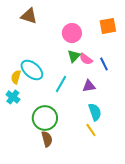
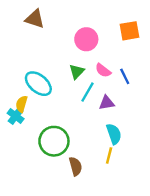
green triangle: (74, 56) -> (77, 72), moved
yellow semicircle: (16, 77) -> (22, 104), moved
cyan line: (61, 84) -> (88, 92), moved
yellow line: (91, 130) -> (109, 156), turned 48
brown semicircle: (47, 139) -> (76, 166), moved

